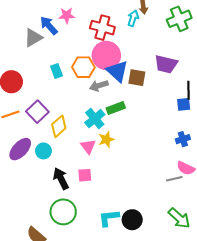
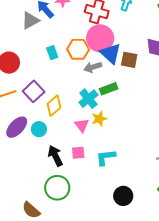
cyan L-shape: (109, 218) -> (106, 157), moved

